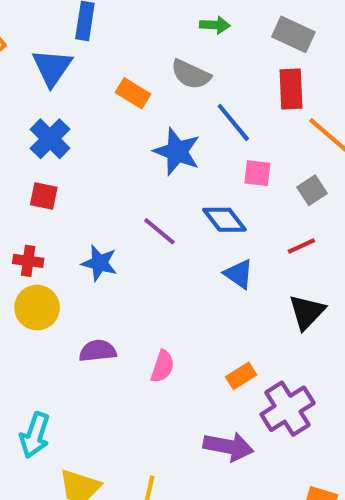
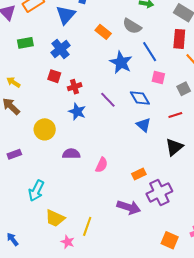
red cross: (28, 261) -> (75, 87), moved, turned -32

